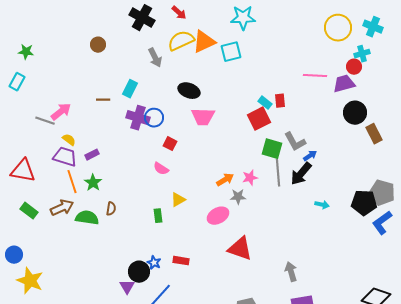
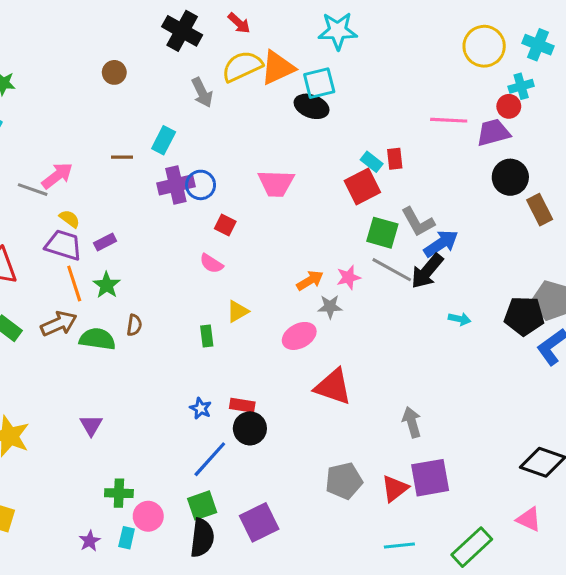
black ellipse: (189, 91) -> (312, 106), moved
purple cross: (138, 118) -> (176, 185), turned -30
blue arrow: (310, 156) -> (441, 243), size x1.6
gray line: (278, 173) -> (392, 270), turned -56
black circle: (139, 272) -> (250, 428), moved
purple triangle: (127, 287) -> (91, 425), moved

